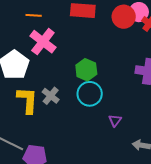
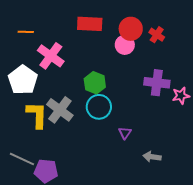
pink circle: (139, 12) -> (125, 45), moved
orange line: (34, 15) -> (26, 32), moved
gray cross: (51, 96) -> (60, 110), size x1.5

